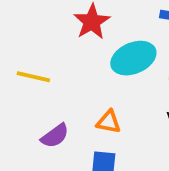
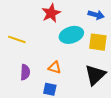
purple semicircle: (55, 136) -> (25, 72), turned -56

